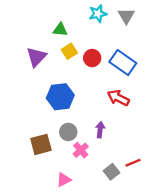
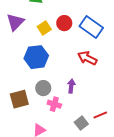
yellow square: (69, 51) -> (44, 28), moved
pink cross: (81, 150) -> (54, 104), turned -32

